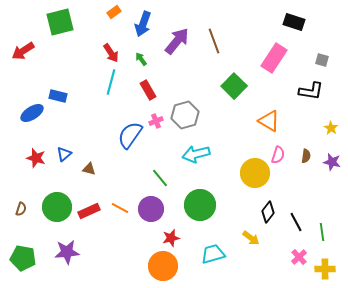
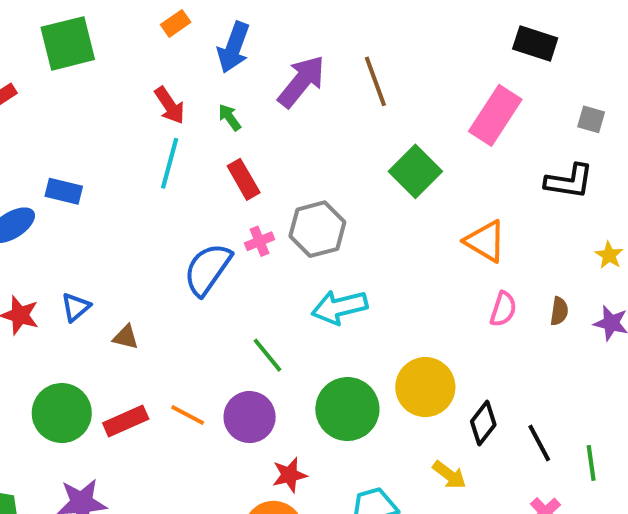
yellow circle: (255, 173) -> (425, 387), moved

